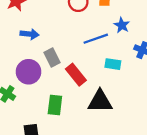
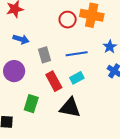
blue star: (122, 25) -> (110, 47), moved
gray rectangle: (52, 57) -> (45, 55), moved
cyan rectangle: (113, 64) -> (77, 78), moved, turned -48

